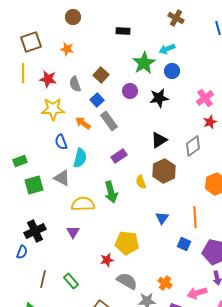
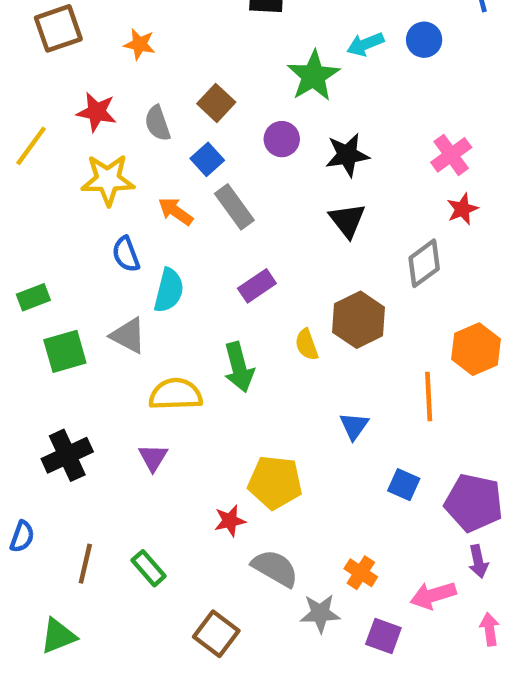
blue circle: (172, 71) -> (424, 40), moved
yellow line: (23, 73) -> (31, 146), moved, turned 36
black triangle: (159, 140) -> (347, 220), moved, turned -36
orange line: (195, 217) -> (429, 397), moved
blue semicircle: (22, 252) -> (22, 537), moved

